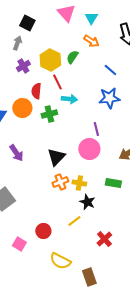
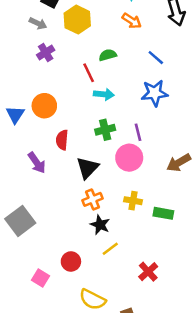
gray arrow: (17, 43) -> (38, 23), turned 96
green semicircle: (72, 57) -> (108, 55), moved, turned 40
yellow hexagon: (50, 60) -> (77, 20), moved
red semicircle: (36, 91) -> (62, 140), moved
green cross: (49, 114) -> (105, 130), moved
yellow cross: (79, 183) -> (133, 201), moved
green rectangle: (113, 183) -> (163, 213), moved
black star: (87, 202) -> (100, 225), moved

